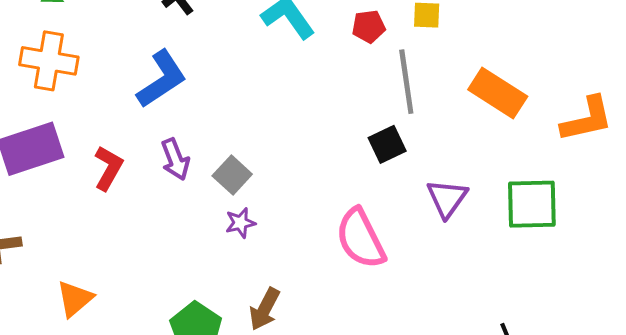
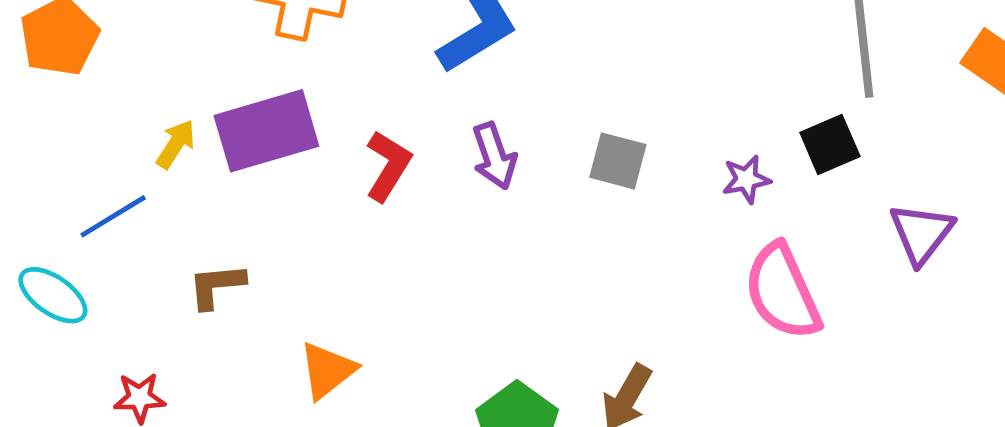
gray square: (232, 175) -> (618, 161), moved, turned -30
purple star: (240, 223) -> (746, 179), moved

